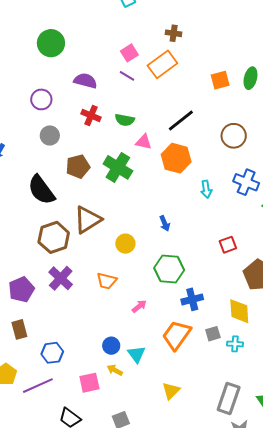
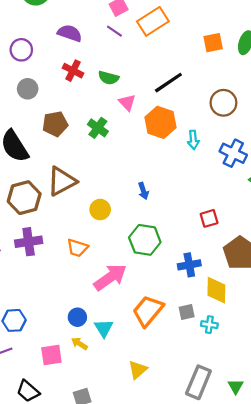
pink triangle: (144, 142) -> (127, 103), turned 30
green cross: (118, 167) -> (98, 128), size x0.7
cyan arrow: (206, 189) -> (193, 140), moved
purple cross: (61, 278) -> (29, 242), turned 35
blue cross: (192, 299) -> (189, 265), moved
pink arrow: (139, 306) -> (110, 277), size x2.0

